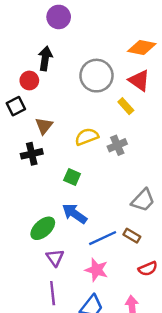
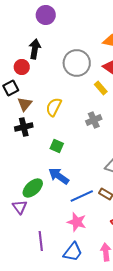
brown triangle: (44, 126) -> (25, 104), moved
yellow semicircle: (87, 137) -> (54, 107), moved, turned -42
purple triangle: (55, 258) -> (20, 207), moved

